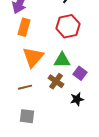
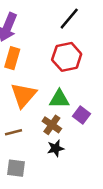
black star: (77, 99) -> (56, 148), moved

